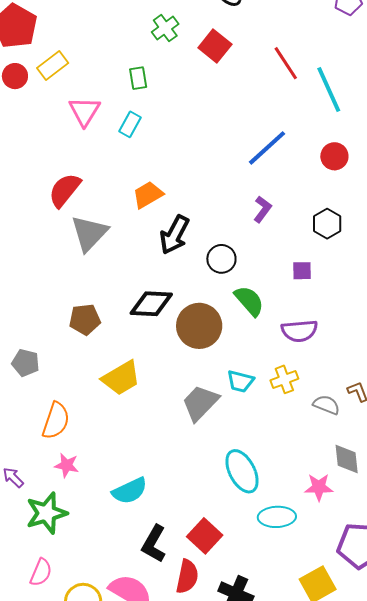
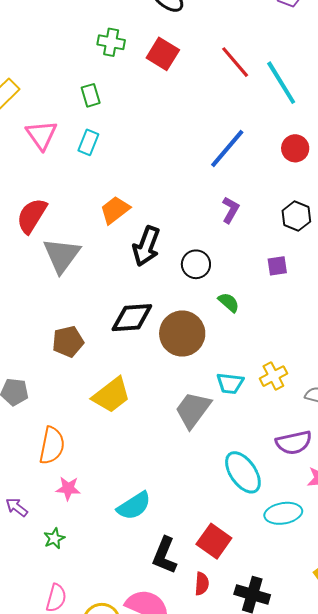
green cross: (165, 28) -> (111, 42), turned -36
green semicircle: (249, 301) -> (229, 302), size x0.7
purple semicircle: (299, 331) -> (294, 443), moved
green star: (47, 513) -> (54, 538), size x0.5
red semicircle: (187, 577) -> (202, 584), size x0.7

